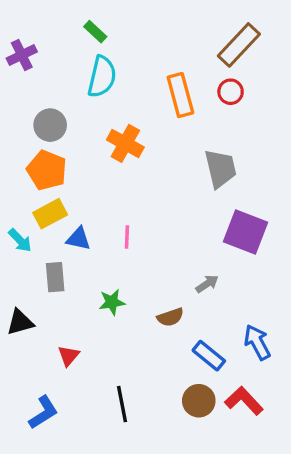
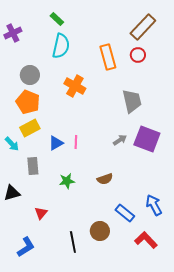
blue triangle: (79, 239) -> (56, 143), moved, turned -42
gray arrow: (207, 284) -> (120, 140), moved
brown semicircle: (170, 317) -> (105, 179), moved
brown circle: (199, 401) -> (100, 231), moved

